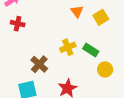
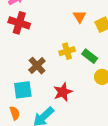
red cross: (18, 24) -> (19, 23), size x1.5

